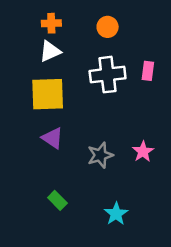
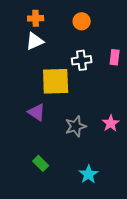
white cross: (108, 75) -> (82, 60), size x0.7
yellow square: (48, 94) -> (56, 81), moved

